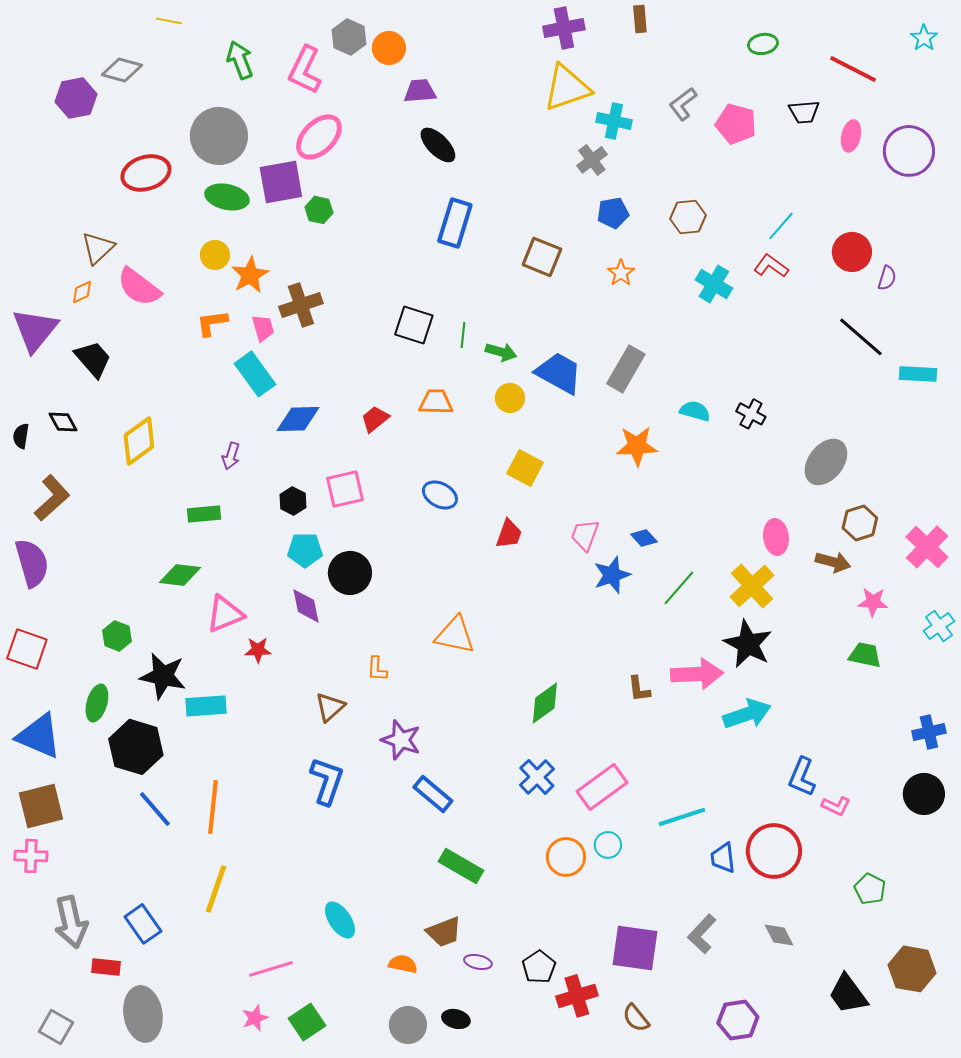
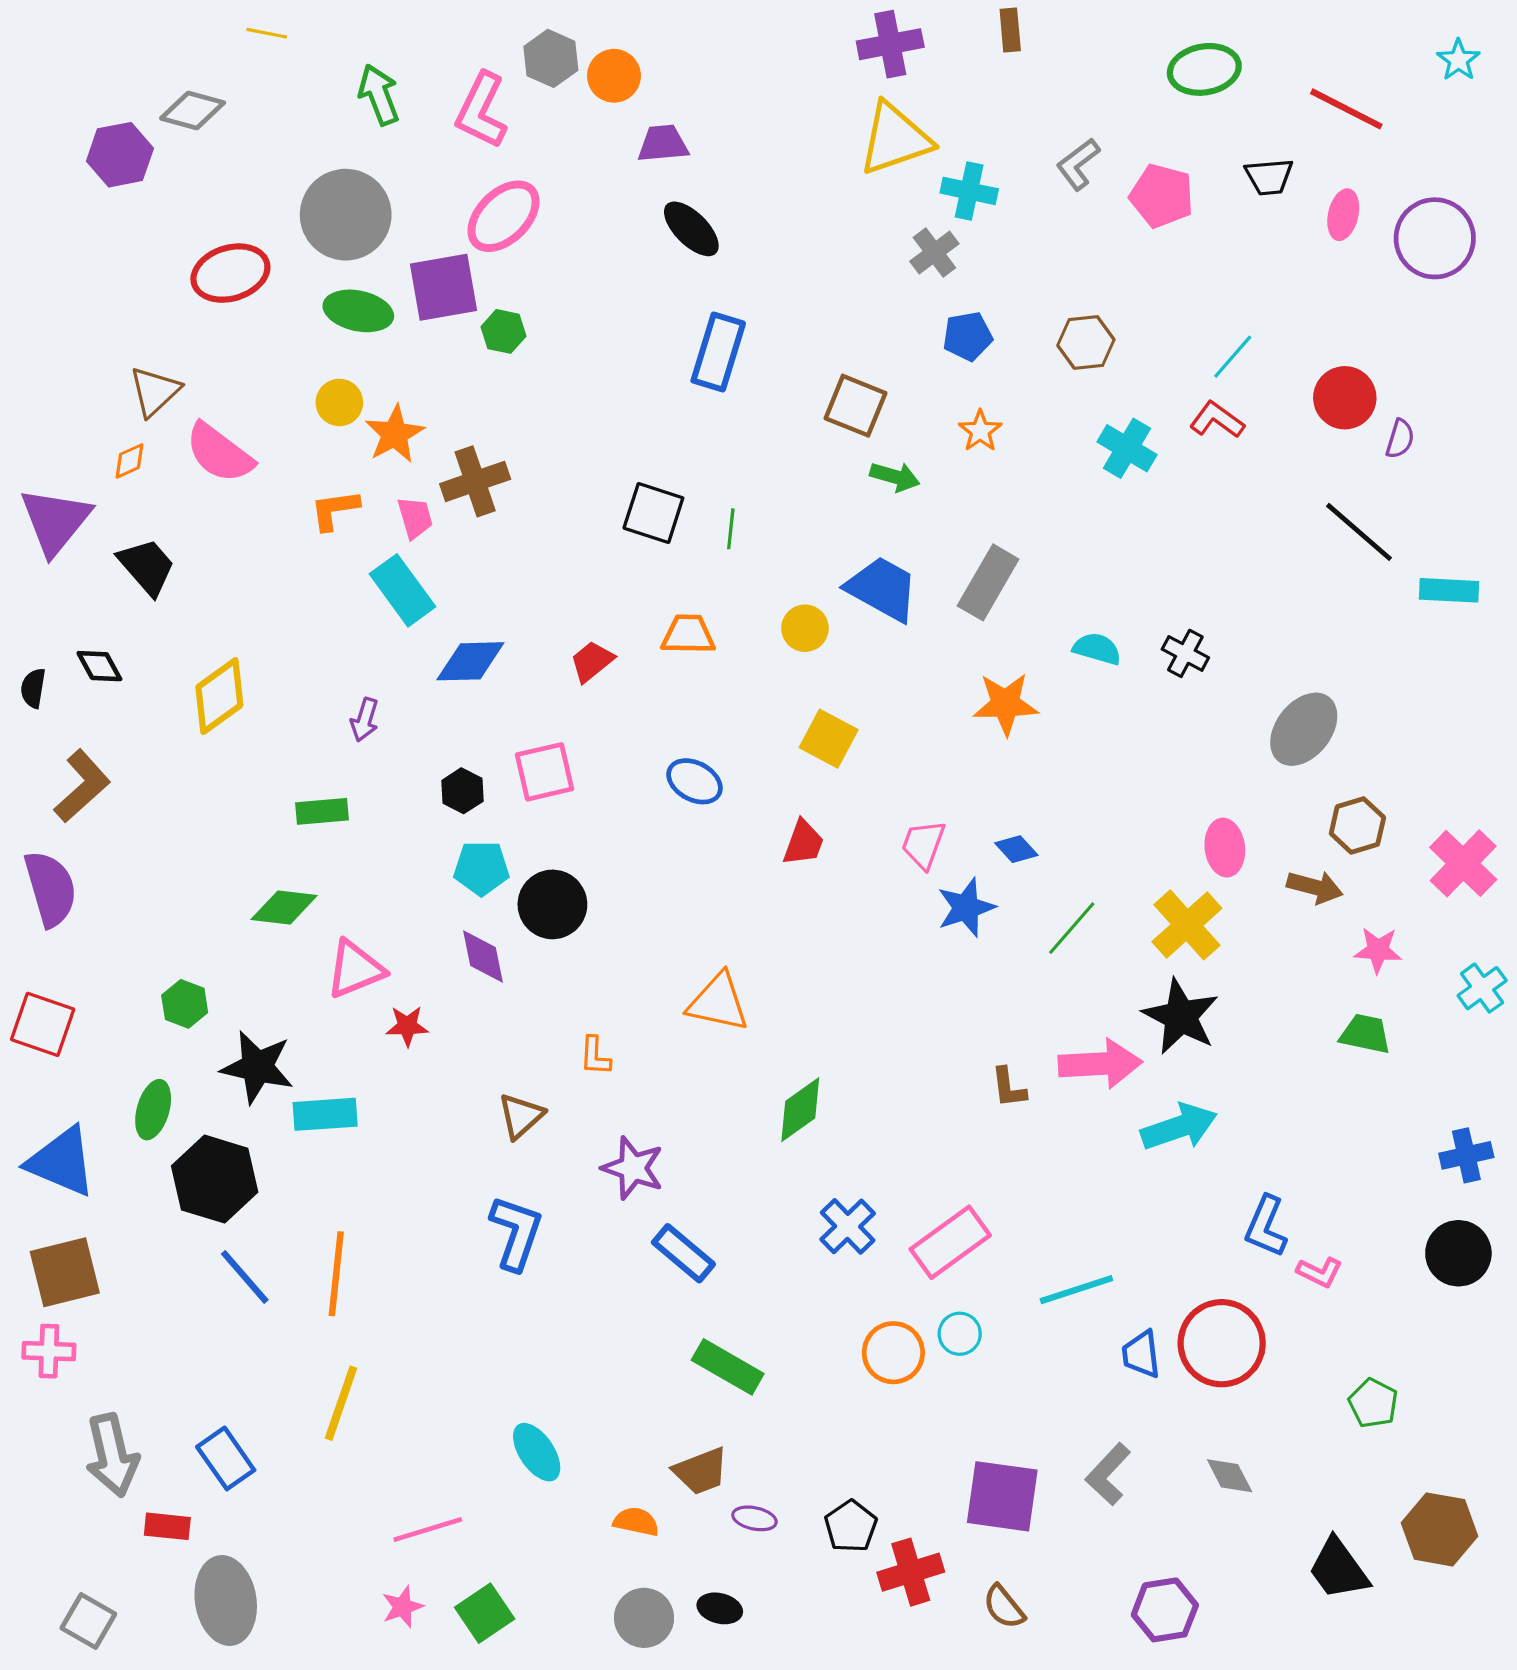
green ellipse: (763, 44) -> (1204, 69), size x1.5
green arrow: (501, 352) -> (895, 477), moved
green diamond: (545, 703) -> (800, 1110), moved

